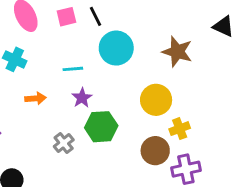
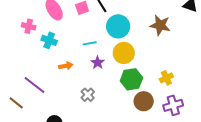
yellow circle: (156, 100) -> (124, 53), moved
green hexagon: (101, 127) -> (131, 79), moved
brown circle: (155, 151) -> (144, 101), moved

